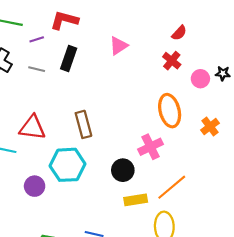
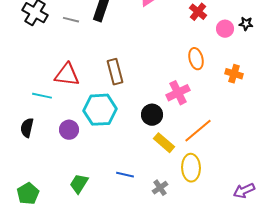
orange ellipse: (170, 111) -> (196, 59), size x0.7
orange cross: (210, 127) -> (234, 74), turned -36
yellow rectangle: (136, 200) -> (164, 143), turned 50

